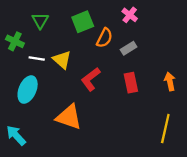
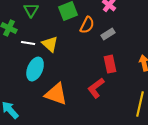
red L-shape: (91, 79) -> (96, 88), moved
cyan ellipse: (28, 90) -> (35, 69), moved

